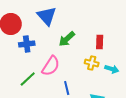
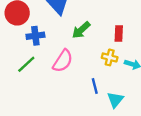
green line: (28, 79) -> (26, 64), moved
blue line: (67, 88) -> (95, 86), moved

